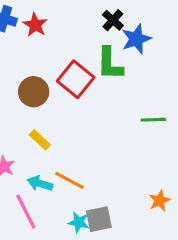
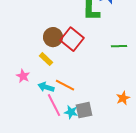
red square: (76, 79) -> (72, 39), moved
brown circle: (34, 92) -> (53, 37), moved
pink line: (26, 211) -> (54, 105), moved

